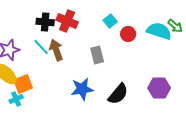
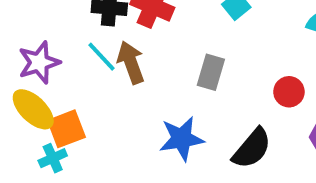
red circle: (128, 34) -> (289, 92), moved
gray rectangle: (97, 55) -> (211, 72), turned 30

